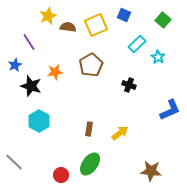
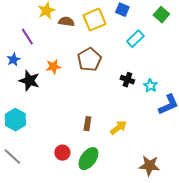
cyan star: (158, 57) -> (150, 86), moved
cyan hexagon: (39, 121) -> (15, 120), moved
red circle: (61, 175) -> (62, 153), moved

